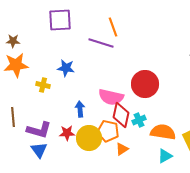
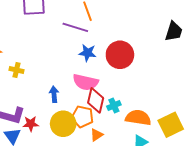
blue star: (66, 68) -> (87, 53), moved
red circle: (145, 84) -> (120, 55), moved
red star: (67, 133) -> (31, 124), moved

